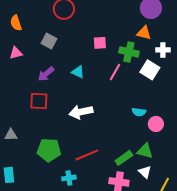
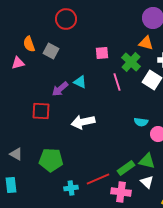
orange semicircle: (16, 23) -> (29, 44), moved
green cross: (129, 52) -> (131, 62), turned 30
pink line: (115, 72) -> (117, 82), turned -48
purple arrow: (46, 74) -> (60, 89), moved
gray triangle: (11, 135) -> (16, 154), moved, turned 32
red line: (87, 155) -> (98, 179), moved

